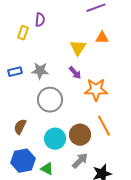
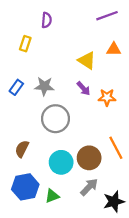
purple semicircle: (40, 20) -> (47, 20), moved
yellow triangle: (78, 48) -> (87, 60), turned -30
blue rectangle: (15, 72) -> (16, 87), turned -40
orange star: (96, 90) -> (107, 97), moved, size x0.7
green triangle: (47, 169) -> (52, 196), turned -48

